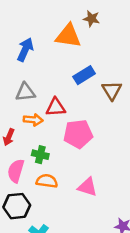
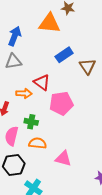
gray triangle: (25, 92) -> (13, 61), moved
red triangle: (56, 107) -> (42, 82), turned 42
pink triangle: (87, 187) -> (63, 158), moved

